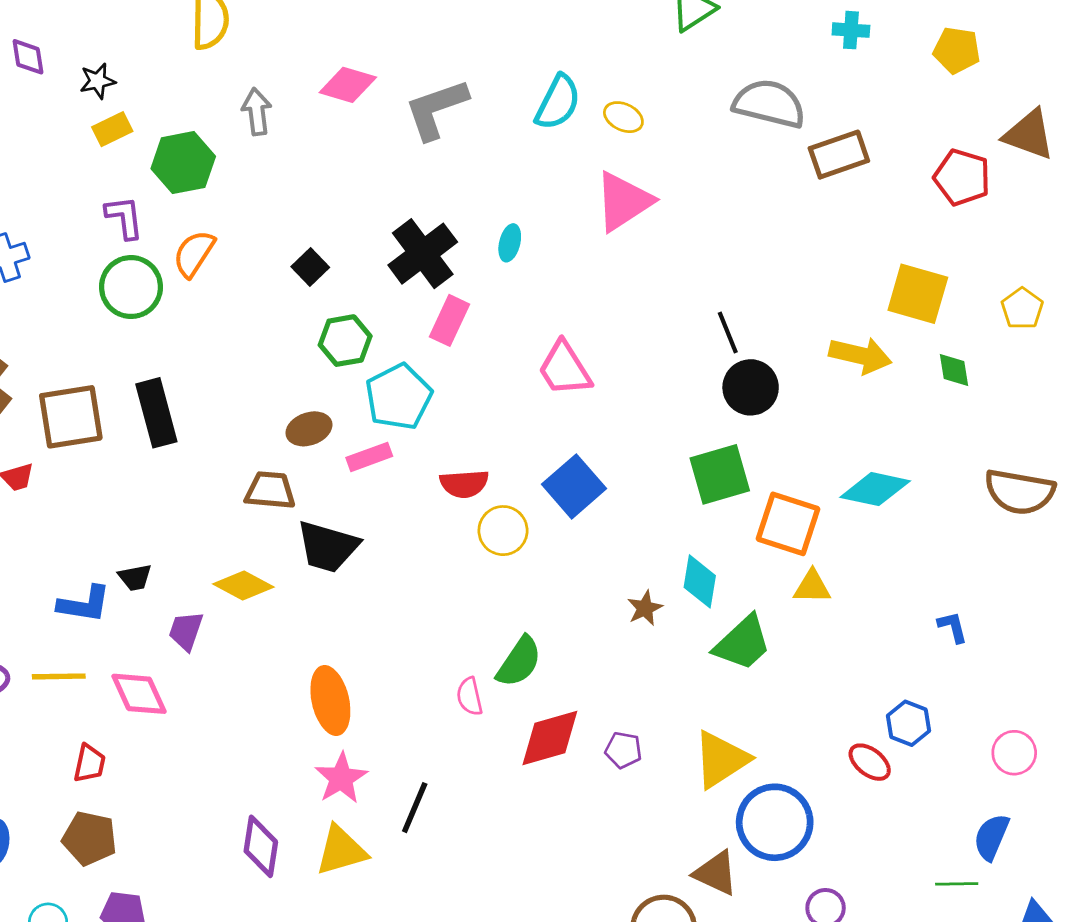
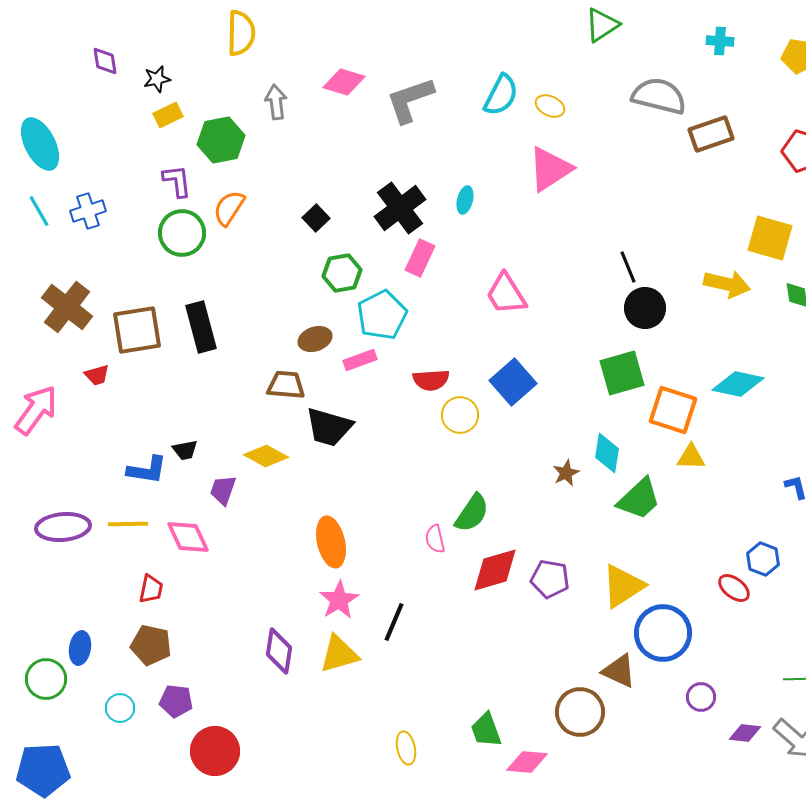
purple pentagon: (623, 750) -> (550, 579), size x1.4

